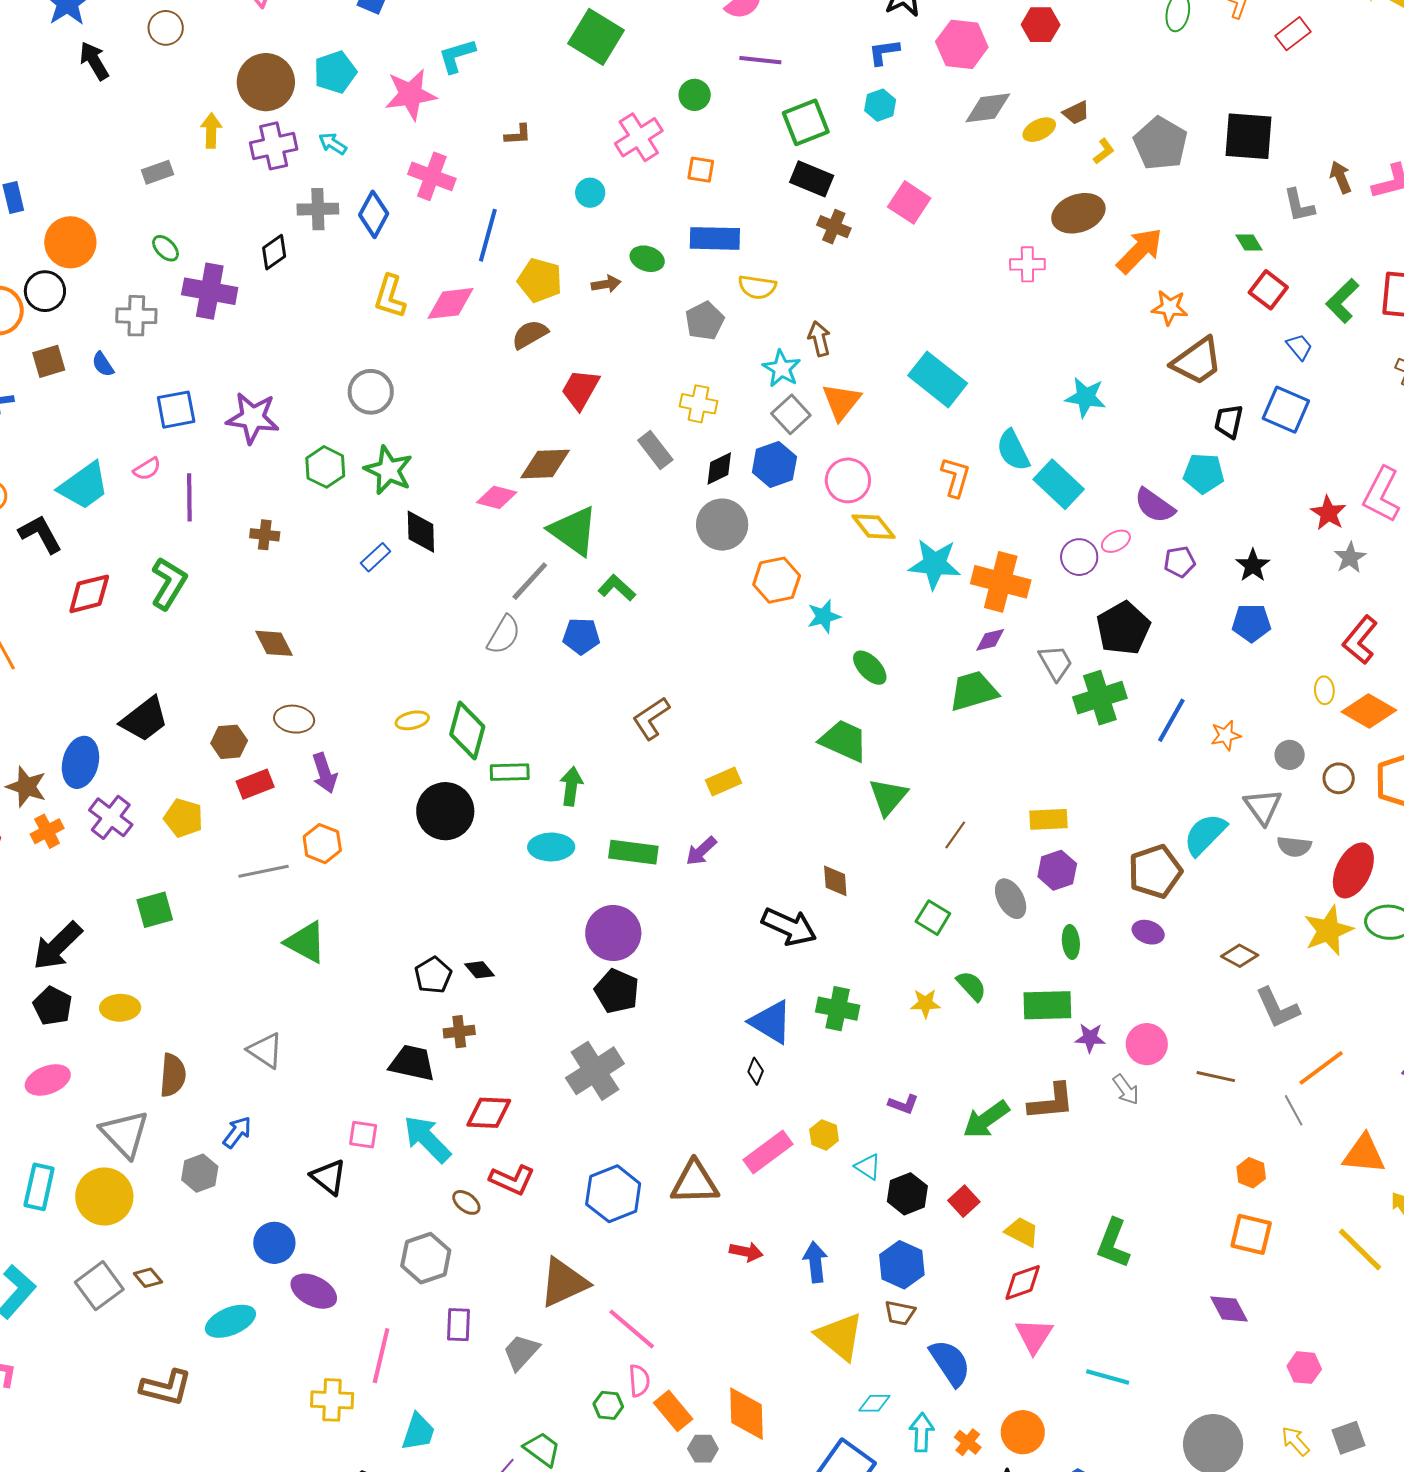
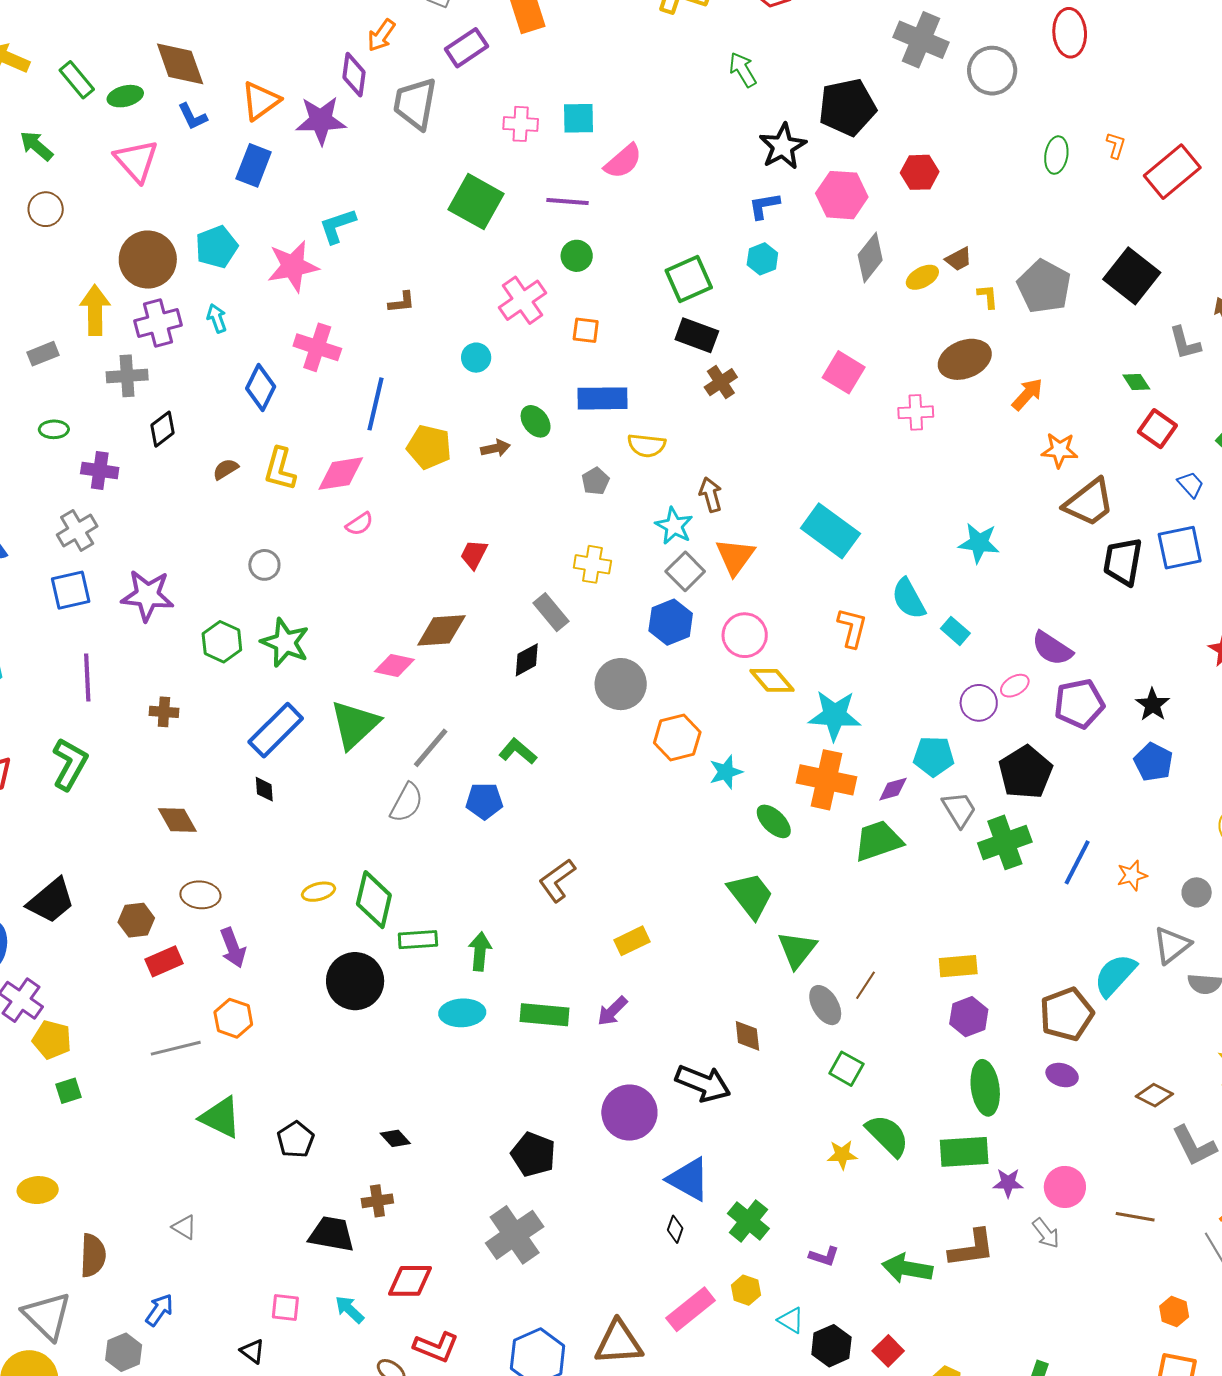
red rectangle: (1293, 34) -> (1172, 172), size x1.6
purple line: (760, 60) -> (567, 201), moved
gray diamond: (988, 108) -> (870, 258), turned -42
yellow arrow: (211, 131) -> (95, 310), size x1.4
black square: (1248, 136) -> (1132, 276), turned 36
cyan arrow: (333, 144) -> (217, 318), turned 40
yellow L-shape: (1104, 151) -> (988, 296), turned -56
pink square: (909, 202) -> (844, 372), moved
gray cross: (318, 209) -> (127, 376), moved
brown cross: (834, 227) -> (721, 382), turned 36
green ellipse: (166, 248) -> (54, 429), turned -44
orange arrow: (1140, 251) -> (1027, 394), size x0.7
green ellipse: (647, 259) -> (536, 421), turned 36
purple cross: (210, 291) -> (100, 471), size x0.7
gray cross: (136, 316) -> (77, 530), moved, turned -30
gray pentagon: (705, 321) -> (595, 481), size x0.7
brown semicircle: (530, 334) -> (226, 469), moved, size x0.7
red trapezoid: (580, 389) -> (474, 554), size x0.7
gray circle: (371, 392) -> (264, 565), size x0.7
blue square: (1286, 410) -> (1180, 548), turned -33
black trapezoid: (1229, 421) -> (1123, 562), size x1.4
pink semicircle: (147, 469) -> (359, 524), moved
black diamond: (719, 469) -> (527, 660), moved
cyan pentagon: (1204, 473) -> (934, 756), moved
cyan rectangle: (1059, 484) -> (955, 631), size x0.6
green triangle: (574, 531) -> (355, 725), moved, turned 44
black diamond: (421, 532) -> (264, 789), moved, size x0.6
blue rectangle: (376, 557) -> (276, 730), size x1.8
purple pentagon: (1180, 562) -> (1079, 704), size x1.6
orange cross: (1001, 582) -> (827, 780), moved
blue pentagon: (1251, 623) -> (1153, 762), turned 30
green trapezoid: (844, 741) -> (751, 895), turned 30
gray triangle: (1263, 807) -> (1172, 945), turned 30
yellow pentagon: (183, 818) -> (52, 1040), moved
gray ellipse: (1011, 899) -> (825, 1005), moved
green square: (155, 910) -> (69, 1091), size x0.7
purple circle: (613, 933) -> (629, 1113), moved
green ellipse: (1071, 942) -> (985, 1088), size x1.6
black pentagon: (433, 975) -> (296, 1140), moved
green semicircle: (971, 986) -> (887, 1136), size x1.4
green cross: (838, 1009) -> (748, 1221), moved, turned 30
gray triangle: (265, 1050) -> (184, 1227), size x0.7
green arrow: (986, 1119) -> (907, 1268), turned 48
cyan arrow: (427, 1139) -> (350, 1309), size x0.6
black triangle: (329, 1177) -> (252, 1351), size x0.7

